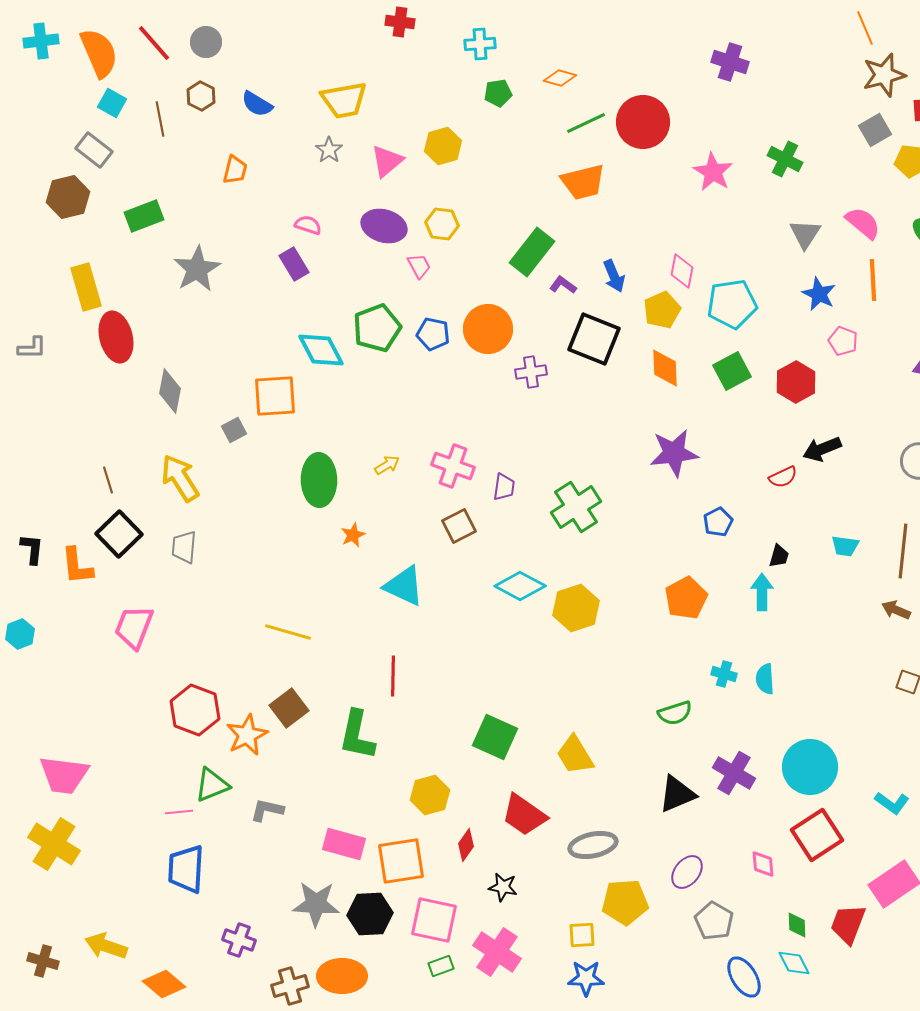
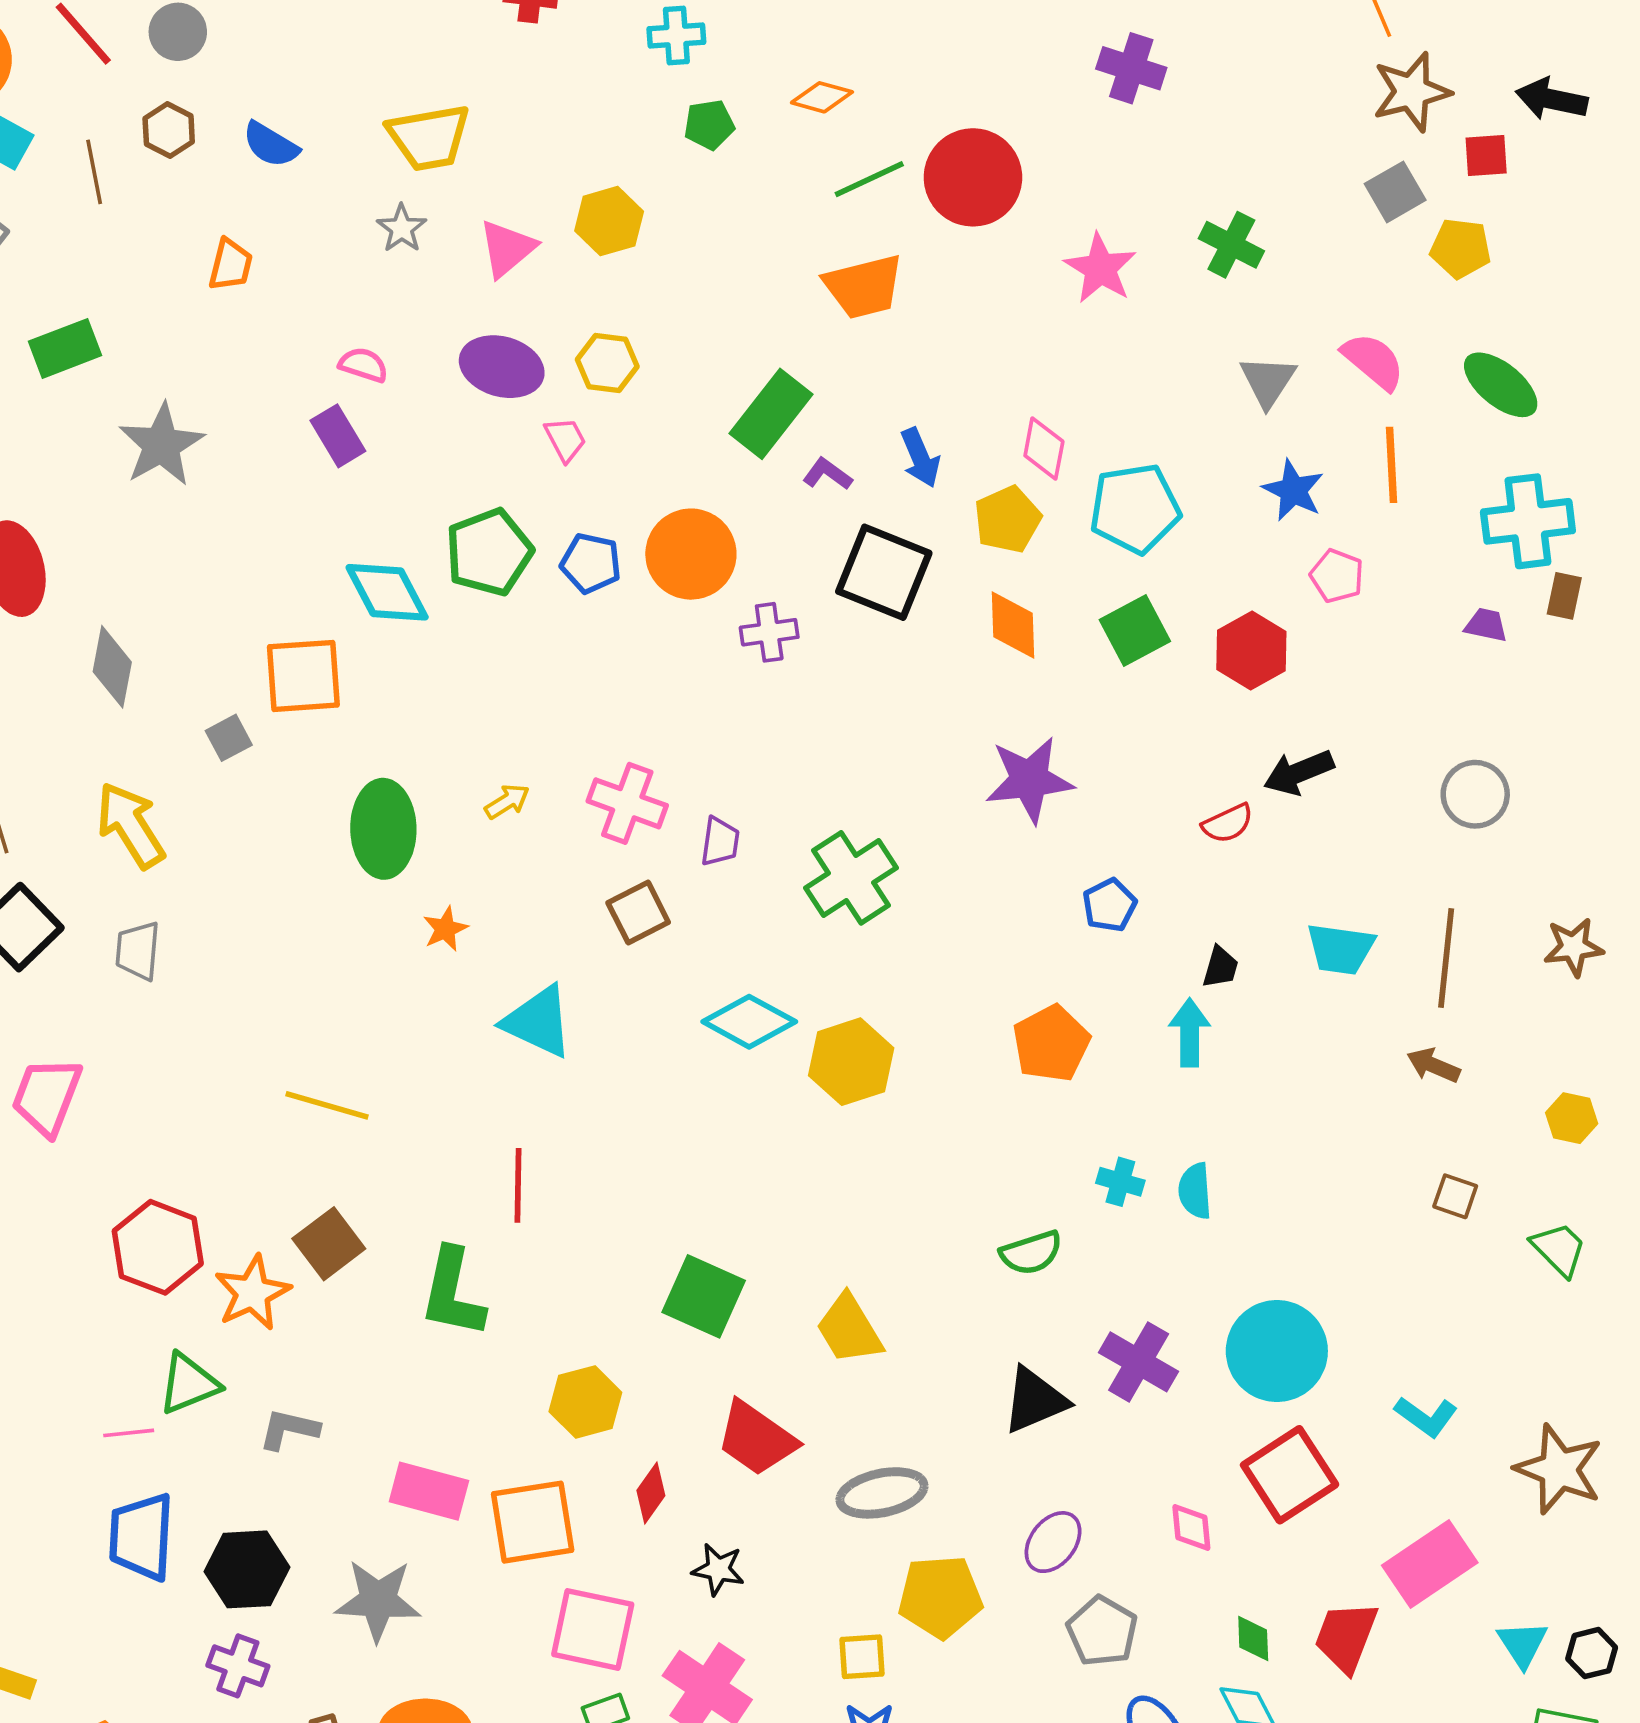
cyan trapezoid: (845, 546) -> (1341, 949), size x1.4
black hexagon: (370, 914) -> (247, 1569), moved

